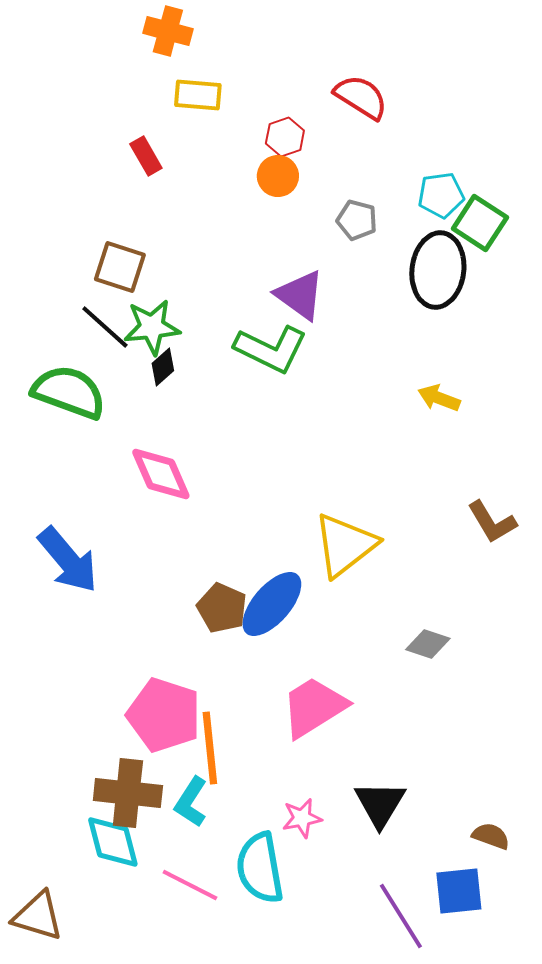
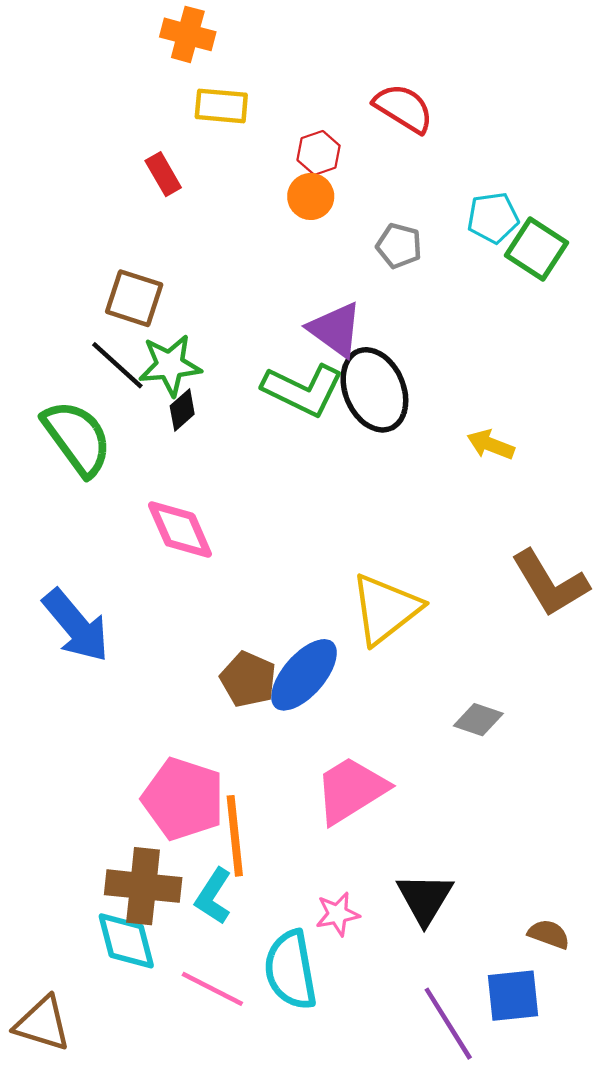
black ellipse: (438, 270) -> (374, 390), moved, turned -30
green semicircle: (69, 392) -> (77, 438), turned 34
brown L-shape: (492, 522) -> (550, 583), size x1.4

